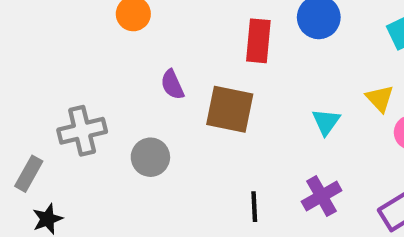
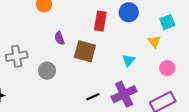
yellow triangle: (380, 98) -> (154, 41), moved
purple cross: (322, 196) -> (124, 94), size x1.4
black line: (254, 207) -> (93, 97), turned 64

